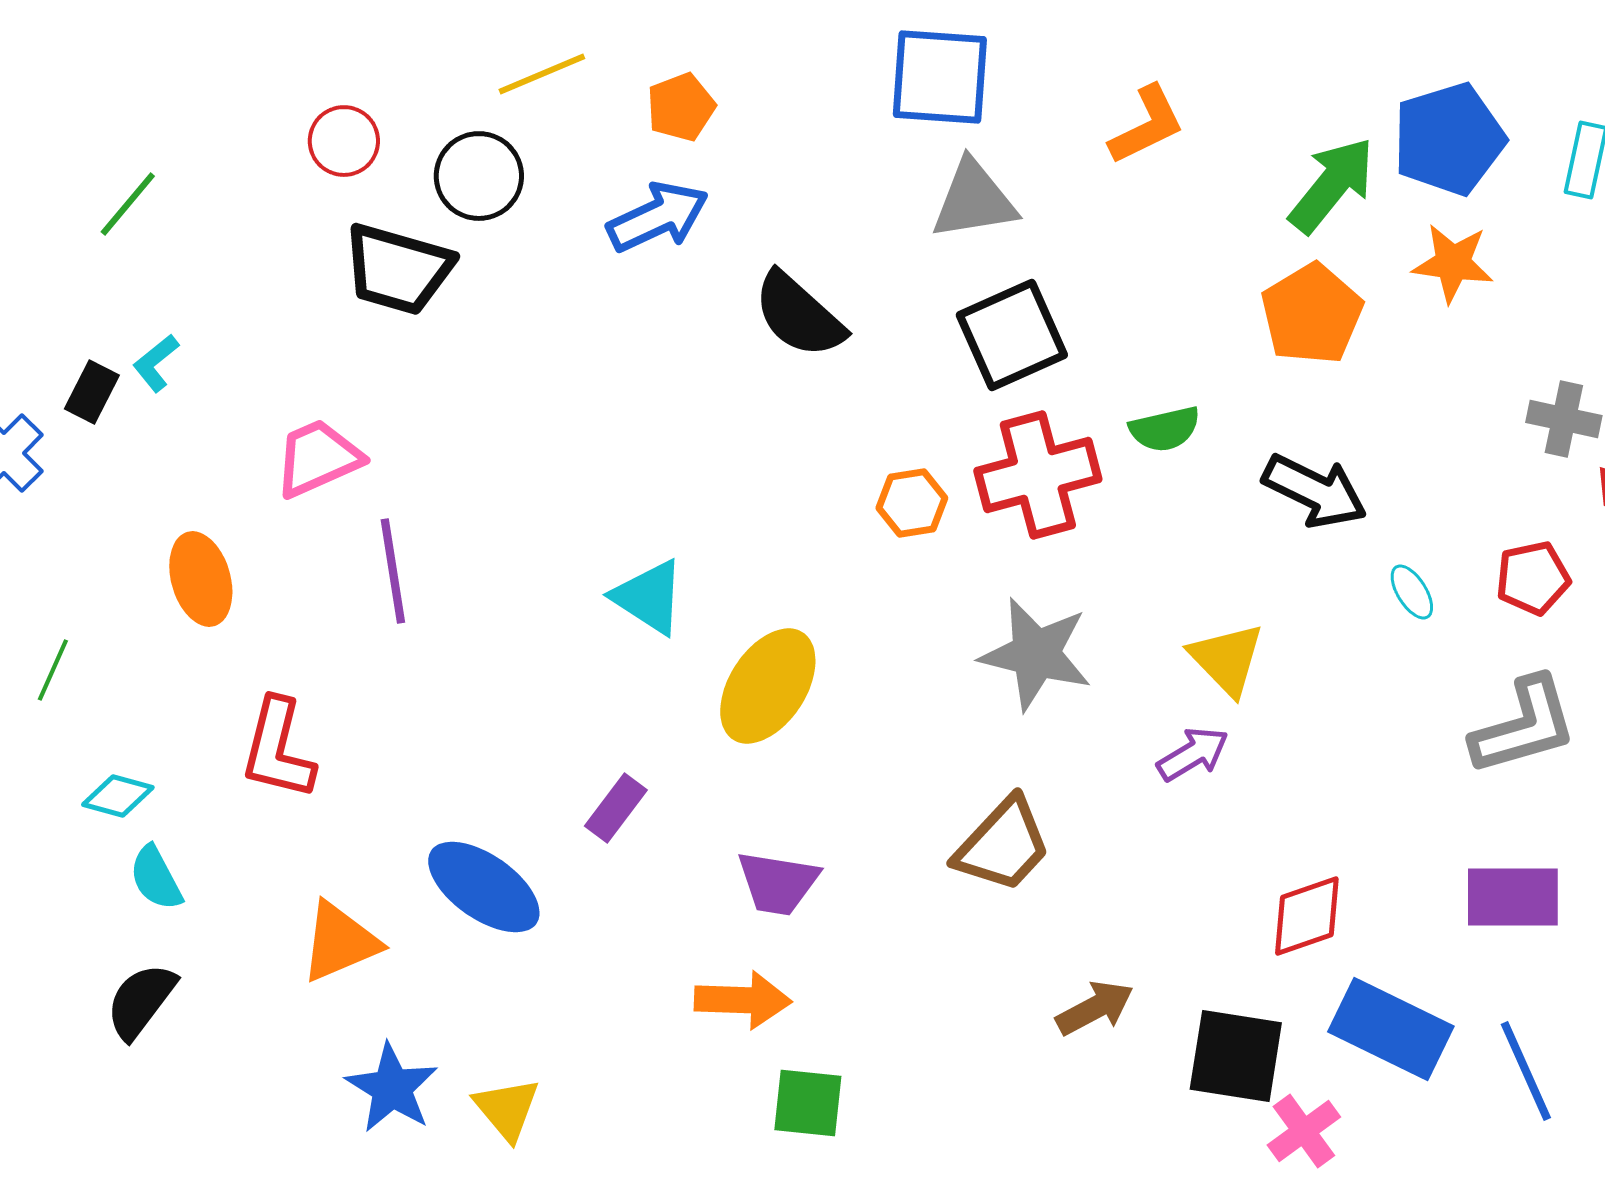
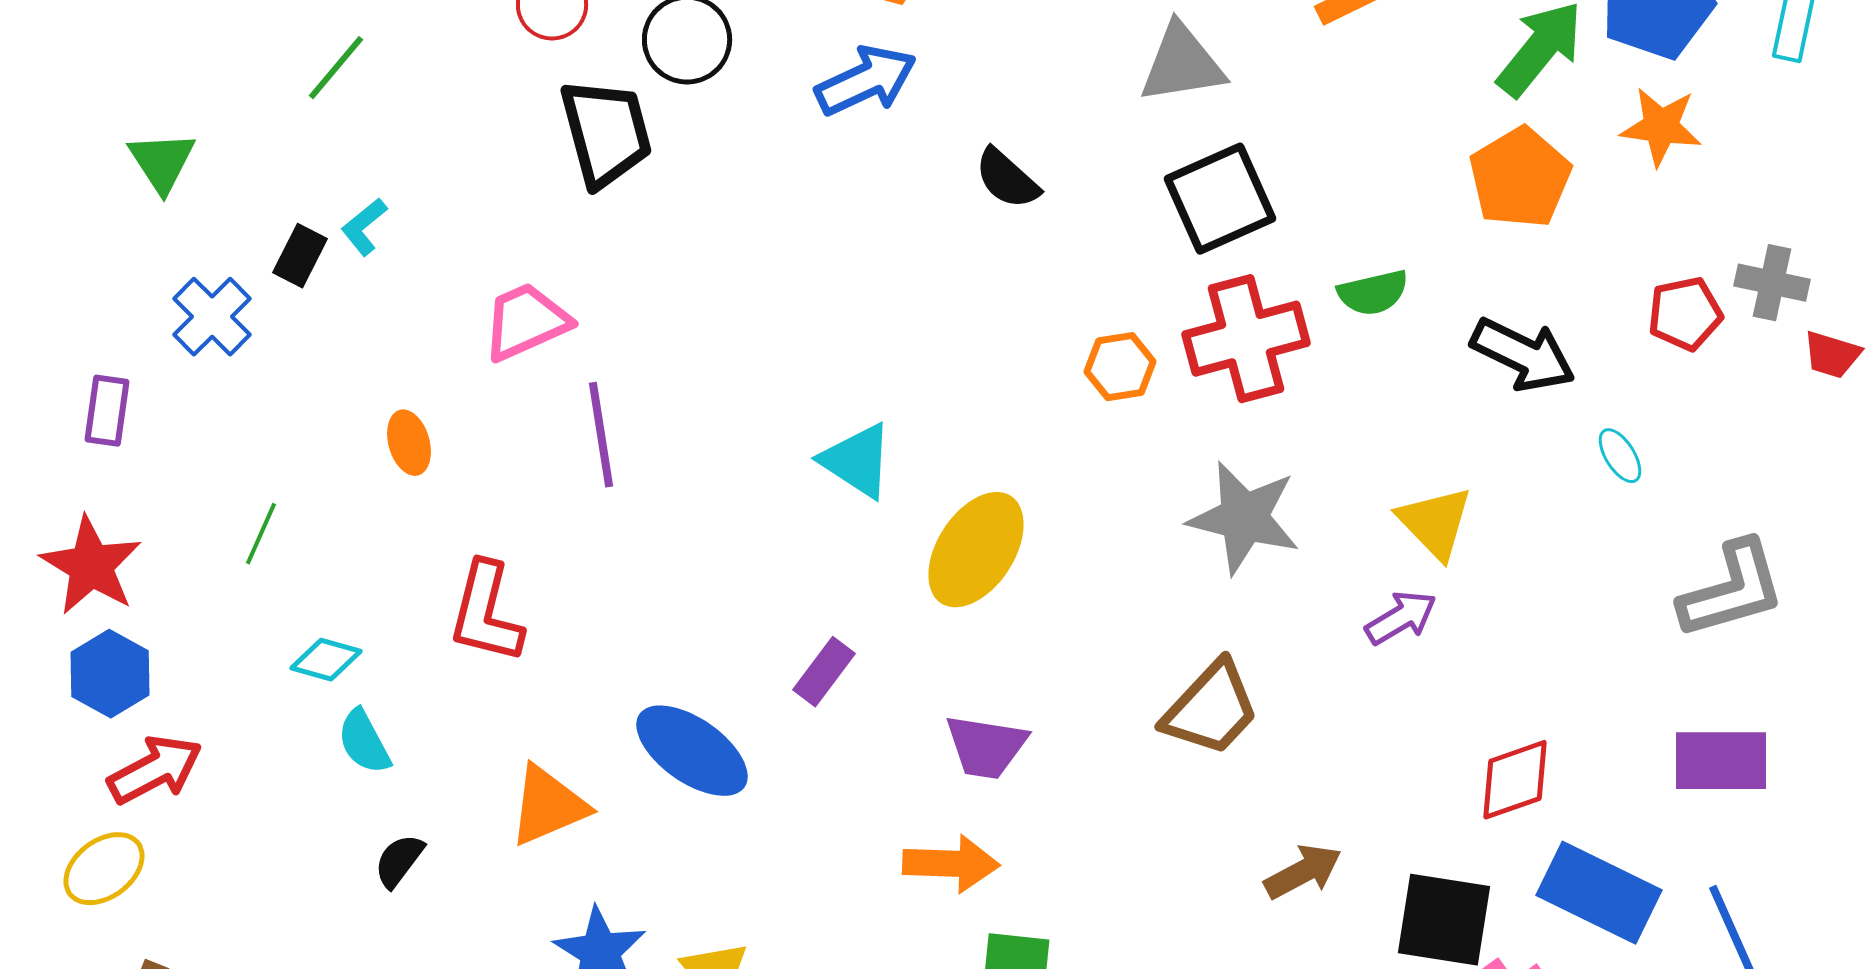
black trapezoid: (398, 269) -> (606, 133), turned -121
black semicircle: (799, 315) -> (1007, 179), size x0.7
red pentagon: (1533, 578) -> (1685, 314), moved
orange ellipse: (201, 579) -> (409, 443), size x0.7
black semicircle: (141, 1001) -> (399, 861), moved, size x0.7

